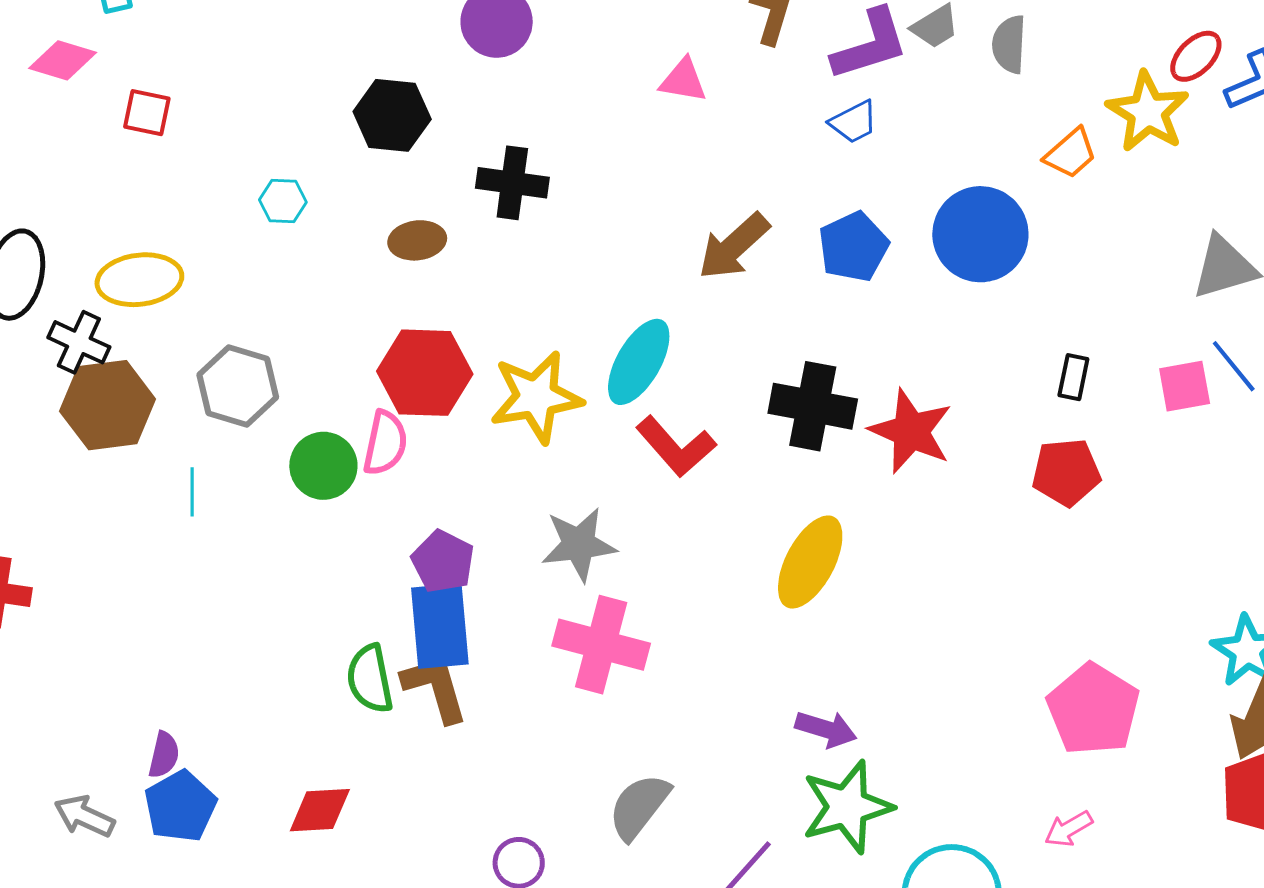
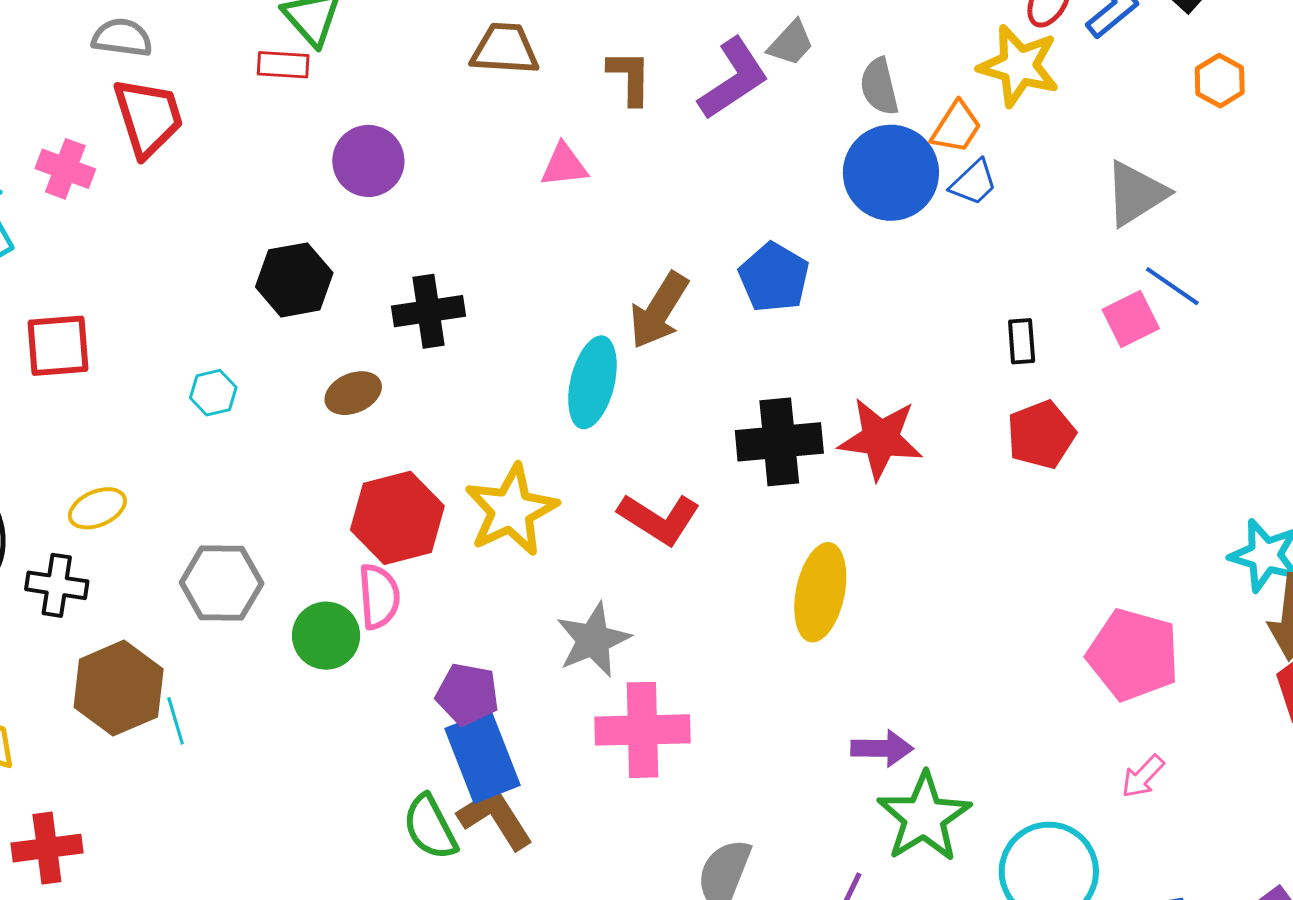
gray semicircle: (1009, 44) -> (879, 87), moved
red square: (147, 113) -> (58, 346), size x1.4
blue trapezoid: (854, 122) -> (974, 183), moved
blue circle: (980, 234) -> (891, 173), moved
yellow ellipse: (139, 280) -> (97, 508), size x0.7
cyan ellipse: (639, 362) -> (592, 382), moved
brown hexagon: (108, 405) -> (119, 688), moved
cyan line: (192, 492) -> (176, 721), moved

